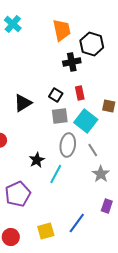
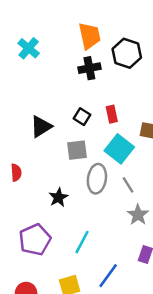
cyan cross: (13, 24) -> (29, 48), moved
black cross: (72, 62) -> (89, 68), moved
gray square: (60, 116) -> (77, 150), moved
cyan line: (56, 174) -> (82, 242), moved

